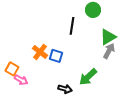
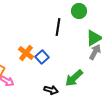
blue square: (56, 56) -> (42, 57), turned 32

